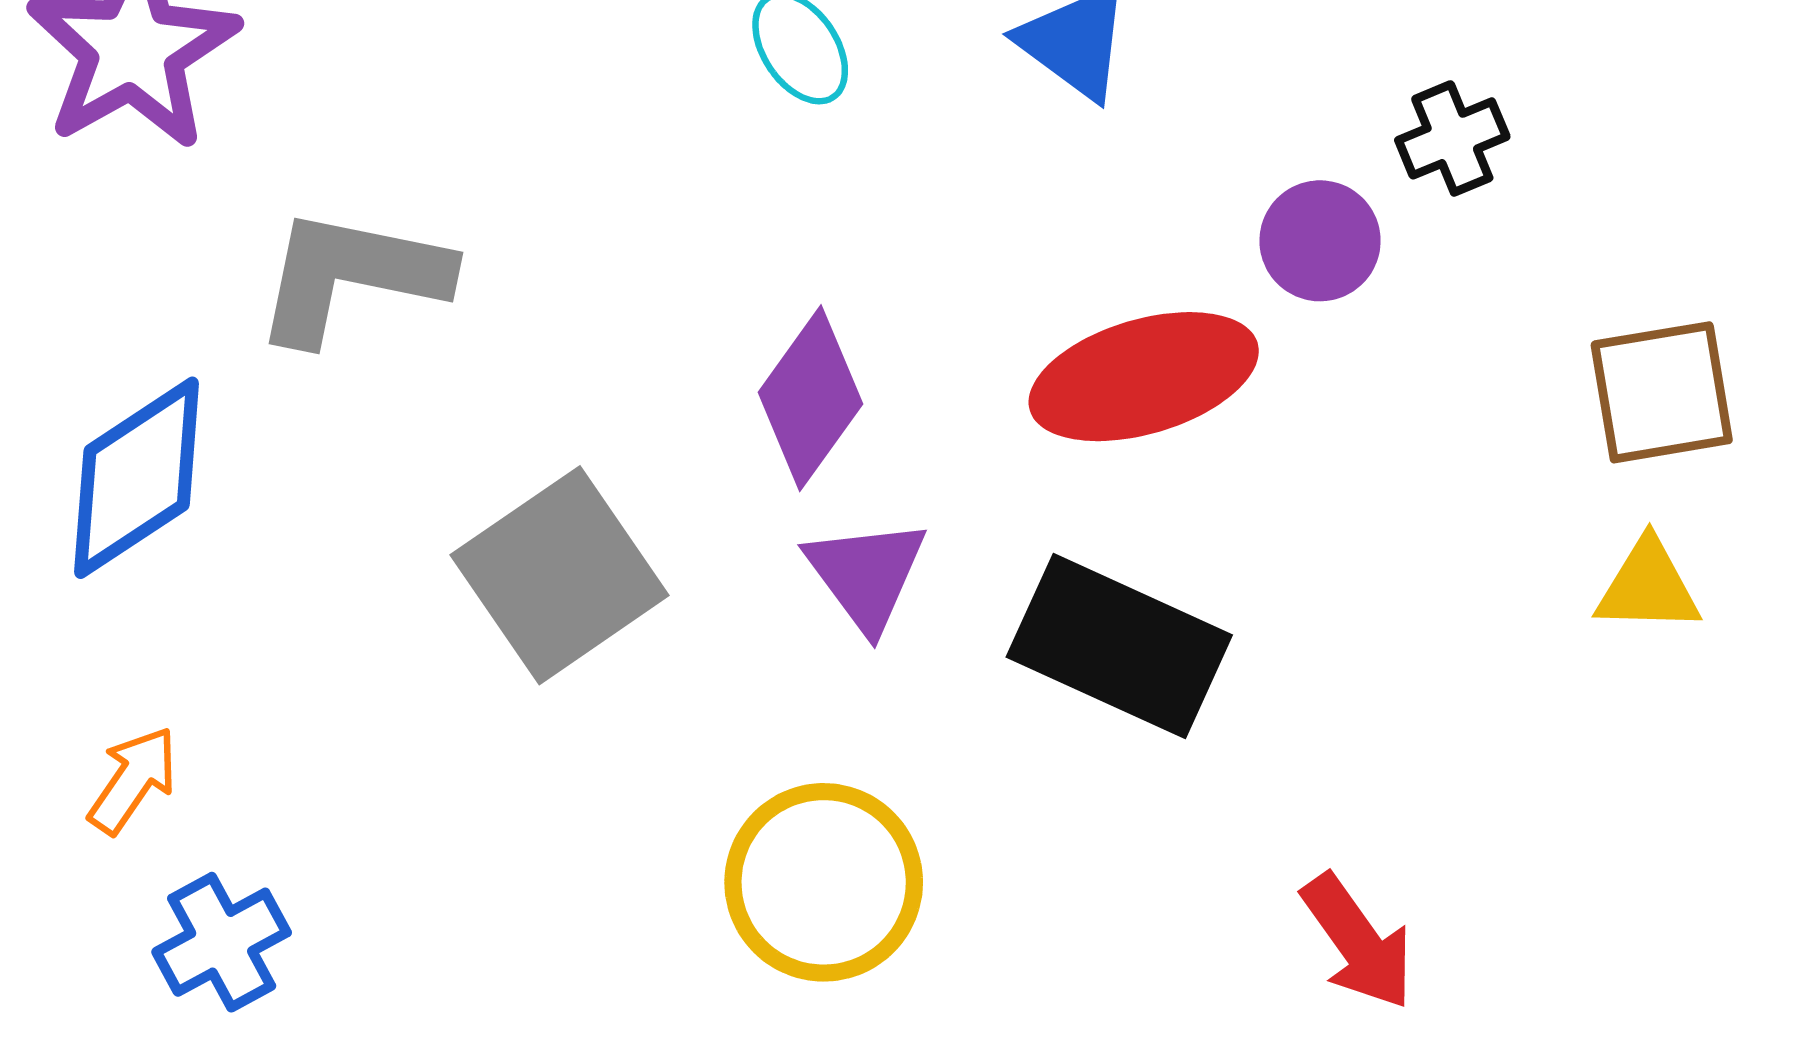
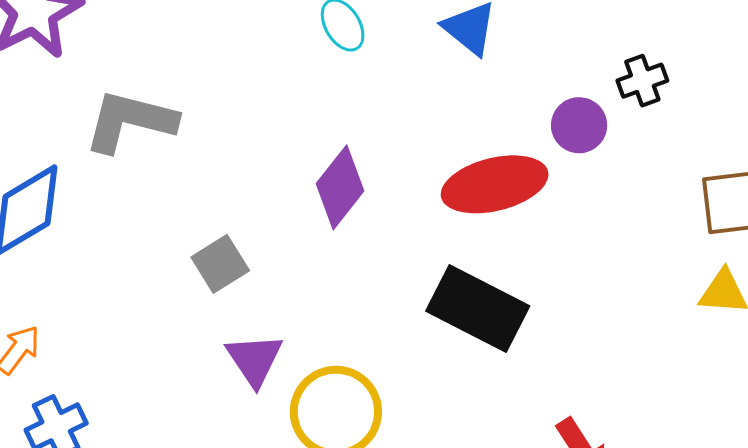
gray square: (560, 575) -> (220, 264), size x0.6
purple triangle: (866, 575) -> (254, 360), moved

